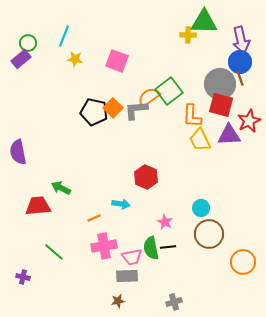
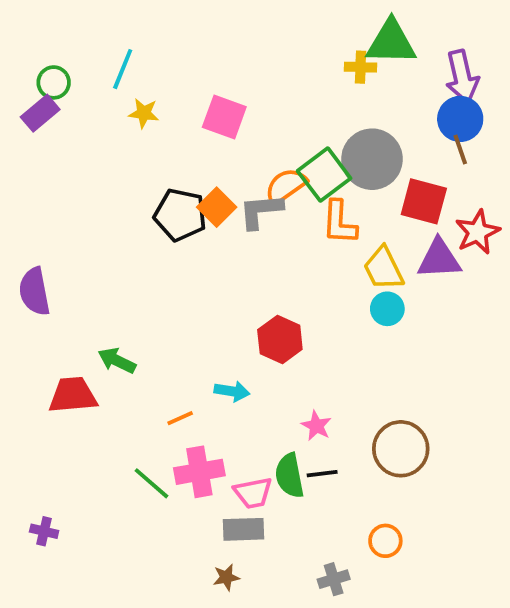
gray circle: (220, 84) -> (372, 159), moved
orange L-shape: (192, 116) -> (339, 222), moved
cyan circle: (201, 208) -> (387, 309), moved
green line: (54, 252) -> (151, 483), moved
orange circle: (243, 262) -> (385, 541), moved, size x0.7

